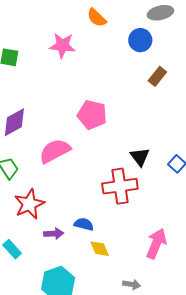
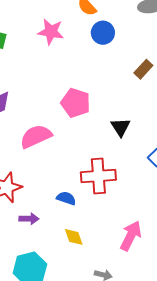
blue circle: (140, 40) -> (103, 33), moved
black triangle: (140, 157) -> (121, 127), moved
blue semicircle: (84, 224) -> (66, 198), moved

